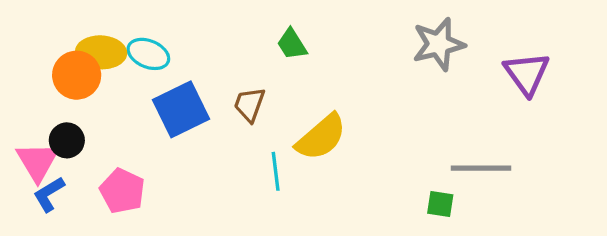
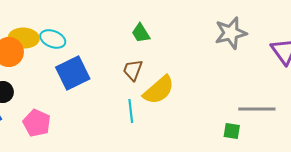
brown trapezoid: (249, 105) -> (133, 70), moved

